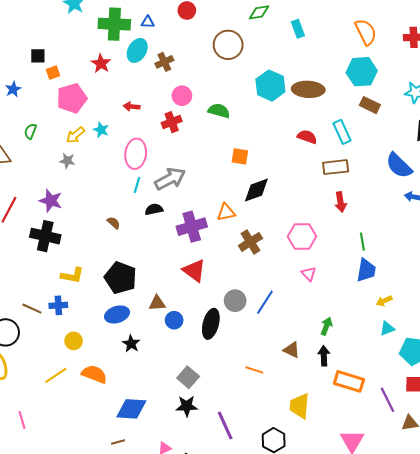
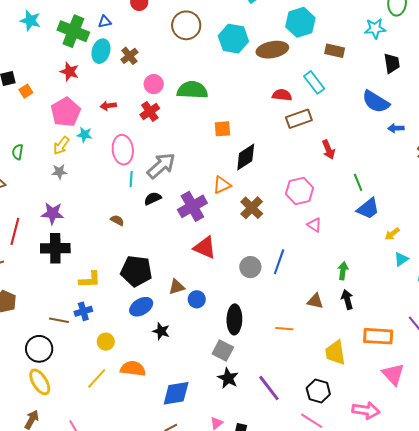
green cross: (114, 24) -> (73, 31), turned 32
cyan hexagon: (362, 72) -> (300, 22), moved
cyan hexagon: (270, 86) -> (233, 39), moved
pink pentagon: (72, 98) -> (66, 112), moved
green semicircle: (219, 111) -> (192, 90), size x1.4
brown rectangle: (336, 167) -> (299, 119), moved
blue trapezoid: (366, 270) -> (368, 209), turned 55
black ellipse: (211, 324) -> (234, 319), moved
orange rectangle: (349, 381) -> (378, 336), moved
black star: (187, 406) -> (228, 378), turned -30

